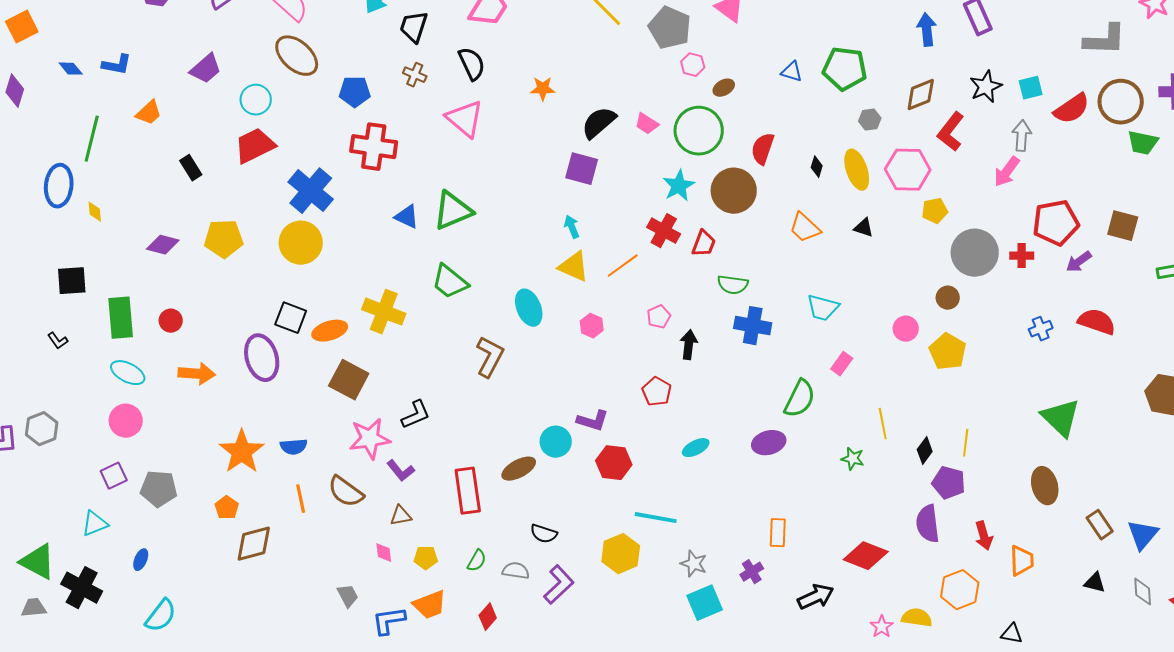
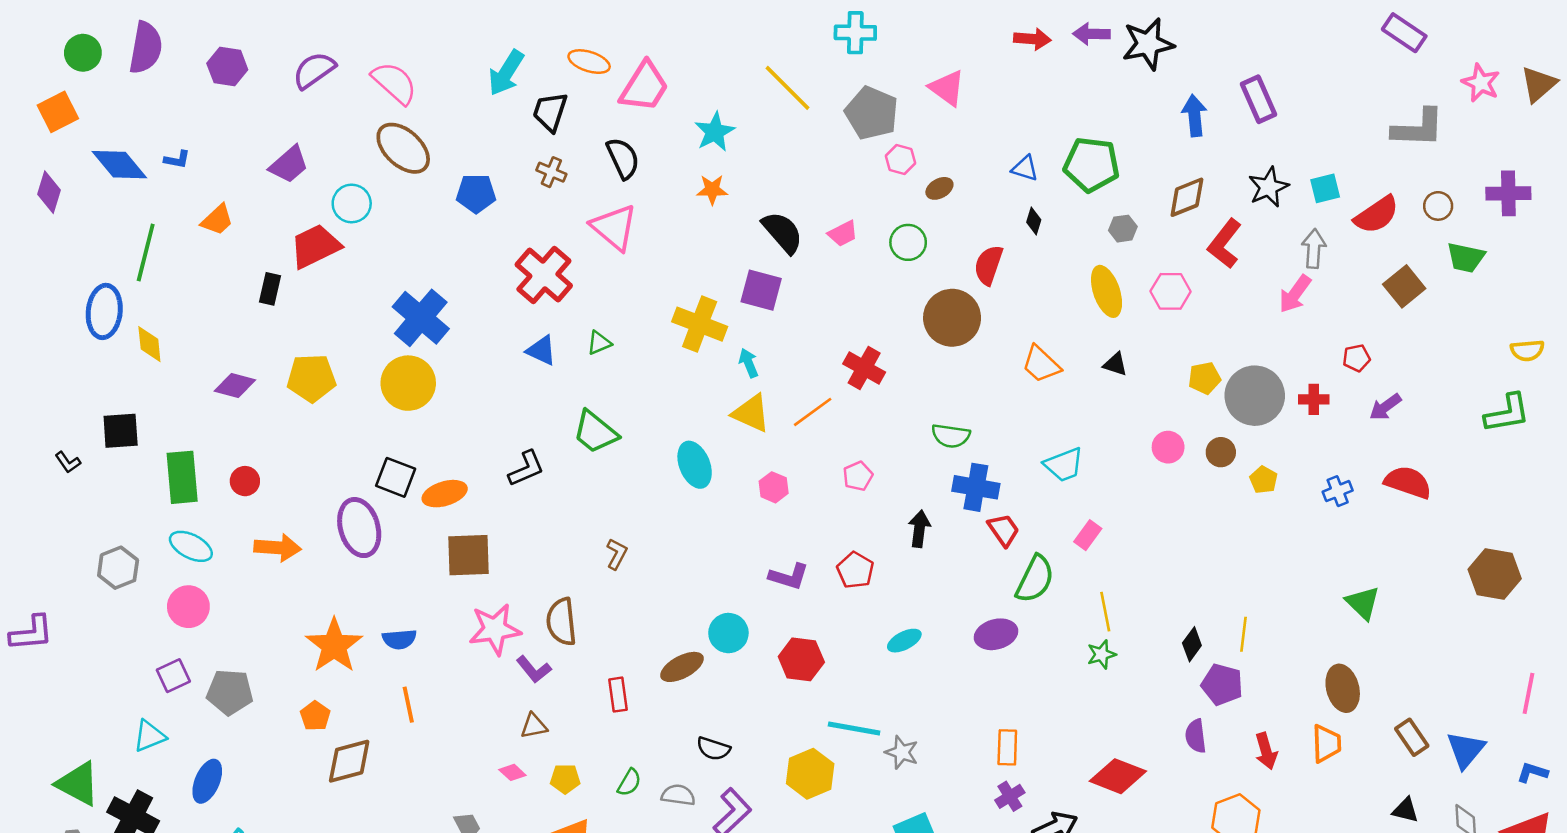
blue L-shape: (117, 65) -> (177, 160), size x0.7
blue diamond: (71, 69) -> (119, 165), size x1.8
brown circle: (1121, 102) -> (1438, 206), size x0.5
black semicircle: (599, 123) -> (782, 232), turned 90
pink trapezoid: (647, 124) -> (843, 234), turned -60
green circle: (699, 131) -> (908, 242), size x0.6
red trapezoid: (255, 146) -> (315, 246), moved
red cross: (374, 147) -> (544, 275), moved, turned 33
black diamond: (817, 167) -> (1034, 221), moved
black rectangle: (191, 168) -> (270, 289), turned 45
pink hexagon: (908, 170) -> (1171, 291), size x0.7
cyan star: (679, 186) -> (715, 132), moved
green triangle: (453, 211) -> (599, 343), size x0.5
yellow pentagon: (935, 211) -> (1204, 378), moved
yellow diamond: (95, 212) -> (149, 344), size x1.4
red pentagon: (1056, 223) -> (1356, 358), size x0.5
brown square: (1123, 226) -> (1404, 286), moved, turned 36
red trapezoid: (704, 244) -> (1004, 530), moved, turned -56
cyan trapezoid: (823, 308) -> (1064, 465), turned -36
yellow cross: (384, 312) -> (700, 324), moved
pink circle: (906, 329) -> (1168, 447), moved
black L-shape: (58, 341) -> (68, 462), moved
black arrow: (689, 345) -> (919, 529), moved
yellow pentagon: (948, 352) -> (1264, 480), moved, size x0.6
brown L-shape: (490, 357) -> (617, 554), moved, size x0.6
brown square: (349, 380) -> (468, 555), turned -30
black L-shape: (416, 415) -> (526, 468), moved
green triangle: (1061, 418) -> (1363, 603), size x0.7
purple L-shape: (593, 421) -> (789, 577), moved
yellow line: (883, 424) -> (1105, 612), moved
gray hexagon: (42, 429) -> (118, 568), moved
green star: (853, 459) -> (1102, 654), turned -30
red rectangle: (468, 491) -> (618, 695), size x0.6
brown semicircle: (346, 492) -> (561, 622), moved, turned 48
purple semicircle: (928, 524) -> (1196, 736), size x0.7
pink diamond: (384, 553) -> (512, 772), turned -40
blue ellipse: (141, 560) -> (207, 781), size x1.6
orange trapezoid: (1022, 561) -> (1326, 744), moved
gray star: (694, 564) -> (902, 752), moved
purple cross: (752, 572) -> (1010, 796), moved

